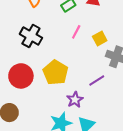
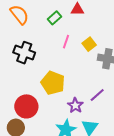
red circle: (21, 76) -> (26, 106), moved
purple line: (97, 81) -> (97, 95), moved

